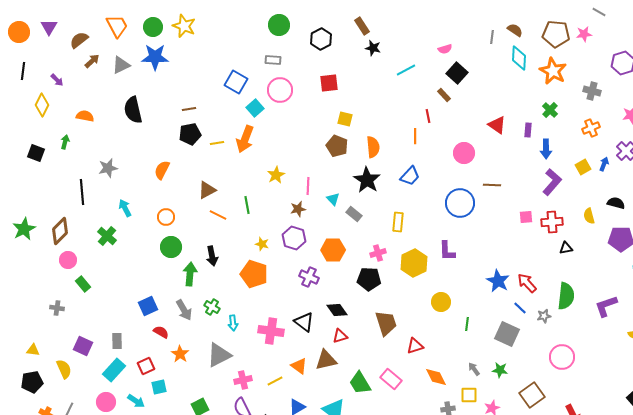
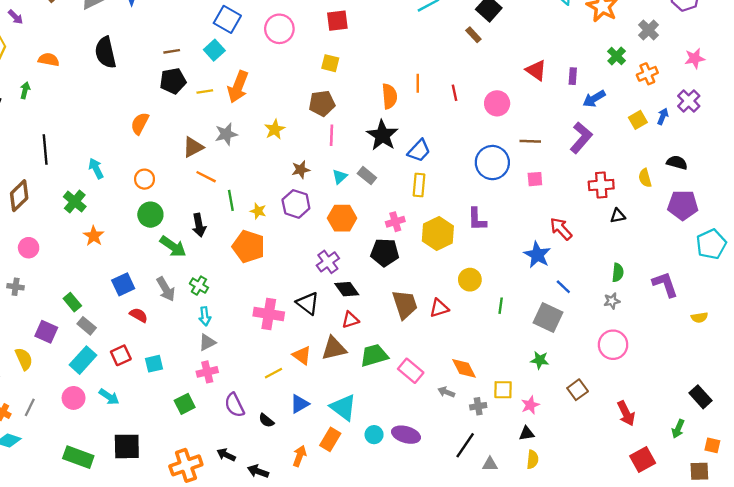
gray cross: (592, 91) -> (649, 30), turned 30
cyan square: (255, 108) -> (214, 50), moved
green cross: (550, 110) -> (617, 56), moved
red line: (428, 116) -> (454, 93), moved
yellow square: (345, 119) -> (330, 63), moved
orange line: (415, 136) -> (418, 83), moved
brown pentagon: (337, 146) -> (322, 103), moved, turned -30
blue arrow: (546, 149) -> (594, 99), turned 60
gray star: (108, 168) -> (226, 134), moved
blue trapezoid: (410, 176) -> (419, 151), moved
purple L-shape: (552, 182) -> (581, 138), moved
pink line: (308, 186) -> (331, 135), moved
cyan triangle: (333, 199) -> (340, 177), moved, turned 32
green line: (247, 205) -> (231, 200), moved
pink square: (526, 217) -> (535, 179), moved
pink circle: (68, 260) -> (29, 248), moved
green arrow: (190, 274) -> (173, 247), turned 120
purple cross: (309, 277) -> (328, 262), moved, turned 30
red arrow: (527, 283) -> (561, 229), moved
green rectangle: (83, 284) -> (72, 302), moved
green semicircle: (566, 296) -> (618, 273), size x0.6
purple L-shape: (606, 306) -> (665, 284), turned 90
gray star: (544, 316) -> (612, 301), moved
cyan arrow: (233, 323) -> (205, 316), moved
gray rectangle: (117, 341) -> (87, 326), turned -49
red triangle: (415, 346) -> (439, 308), moved
orange star: (180, 354) -> (94, 236), moved
gray triangle: (219, 355) -> (207, 342), size x0.6
gray arrow: (474, 369) -> (446, 392), moved, turned -32
pink cross: (243, 380) -> (207, 372), moved
green trapezoid: (360, 383) -> (374, 355), moved, turned 105
cyan square: (159, 387) -> (154, 364), moved
brown square: (532, 395) -> (578, 390), size x0.7

